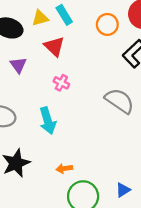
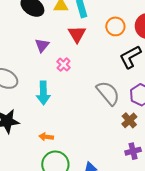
red triangle: (54, 46) -> (77, 34), moved
purple triangle: (18, 65) -> (42, 45), moved

